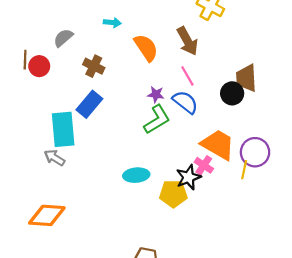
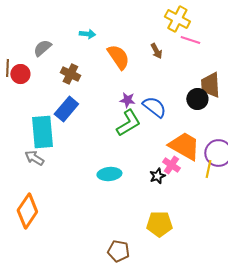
brown arrow: (187, 41) -> (156, 51), size x0.6
pink line: (187, 76) -> (190, 40), moved, turned -42
black star: (189, 177) -> (157, 176), size x0.7
yellow pentagon: (173, 194) -> (159, 224), moved
orange diamond: (47, 215) -> (27, 211), turned -60

